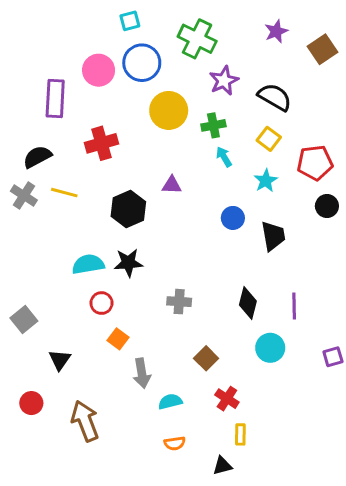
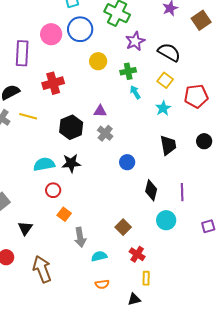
yellow circle: (169, 110) -> (98, 61), size x0.7
black circle: (327, 206) -> (204, 141), moved
blue circle: (233, 218) -> (127, 162), moved
gray cross: (179, 302) -> (105, 133), moved, turned 35

